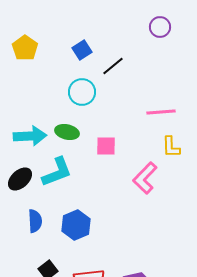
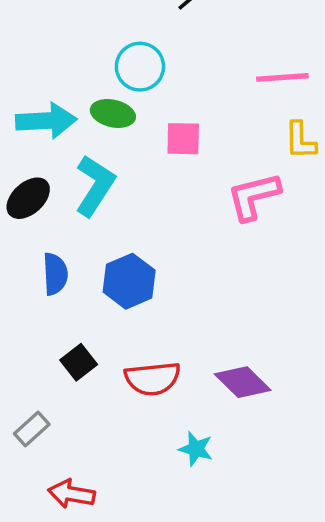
cyan circle: (82, 92) -> (140, 67), moved
cyan L-shape: (57, 172) -> (95, 186), turned -36
pink L-shape: (145, 178) -> (254, 196), turned 32

